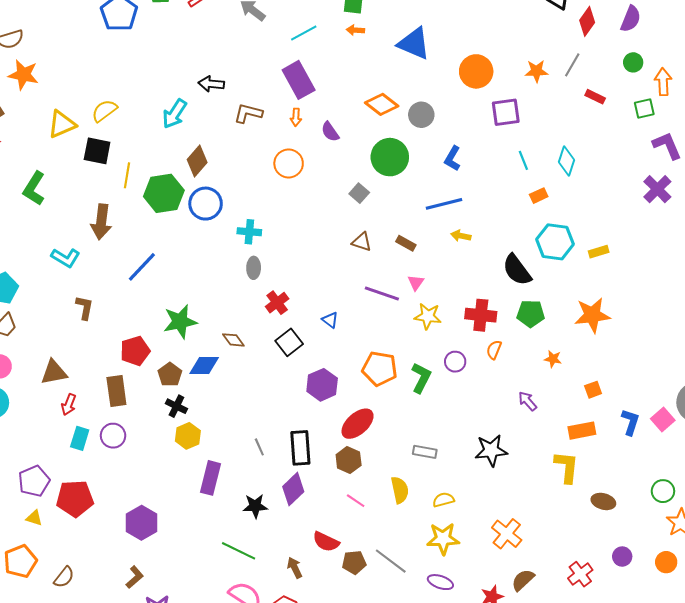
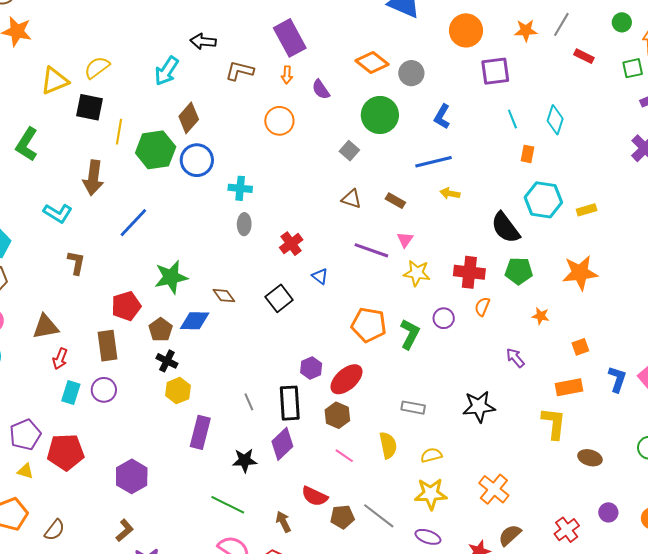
orange rectangle: (539, 196) -> (527, 154), turned -54
red cross: (277, 303) -> (291, 244), moved
purple hexagon: (322, 385) -> (311, 368), moved, size x0.7

